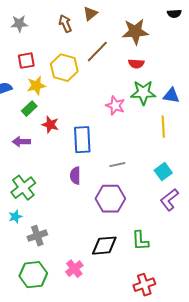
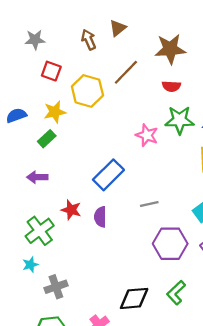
red square: (26, 61) -> (51, 71), moved, turned 30
red star: (50, 125) -> (71, 210), moved
blue rectangle: (82, 140) -> (108, 175), turned 48
purple hexagon: (110, 199) -> (170, 244), moved
green L-shape: (140, 241) -> (176, 293), turned 50

